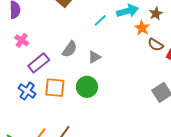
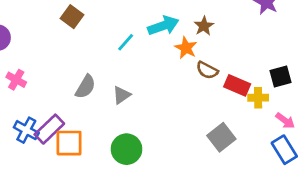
purple rectangle: (39, 63) -> (49, 129), moved
green circle: (87, 87) -> (127, 149), moved
blue cross: (27, 91) -> (26, 130), moved

